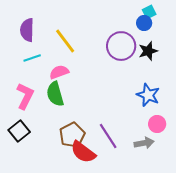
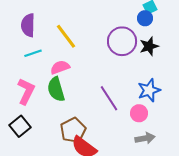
blue star: (148, 95) -> (149, 90), turned 30
pink circle: (157, 124) -> (139, 113), moved
purple line: (108, 136) -> (109, 98), moved

